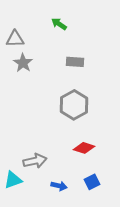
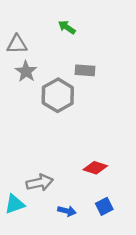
gray hexagon: (74, 105) -> (58, 95), moved

